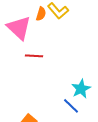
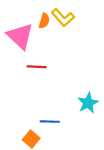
blue line: (71, 106) -> (50, 122), moved, turned -42

